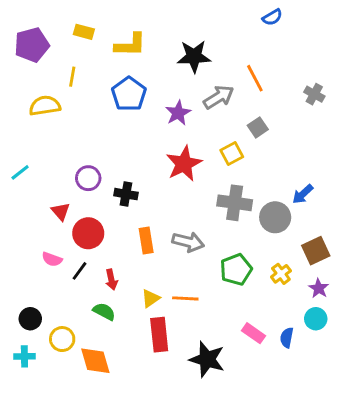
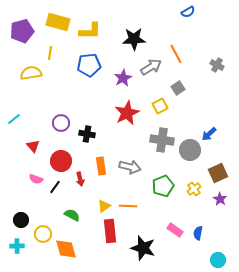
yellow rectangle: (84, 32) -> (58, 22), size x1.6
blue pentagon: (129, 94) -> (89, 65), turned 30
red triangle: (61, 211) -> (33, 146), moved
red arrow: (111, 280) -> (80, 179), moved
cyan circle: (316, 319) -> (218, 260), moved

